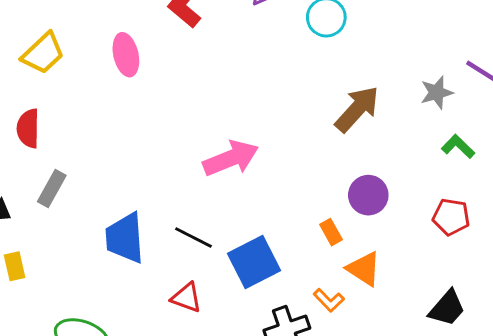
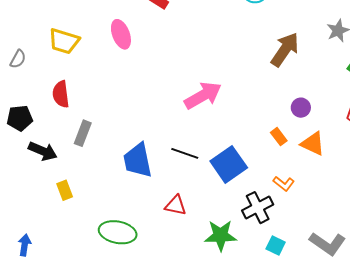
yellow trapezoid: (43, 53) -> (64, 41), turned 68
purple circle: (368, 195) -> (301, 108), size x0.7
orange triangle: (364, 269) -> (313, 144), moved
red triangle: (186, 298) -> (176, 205), moved

